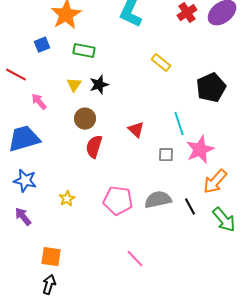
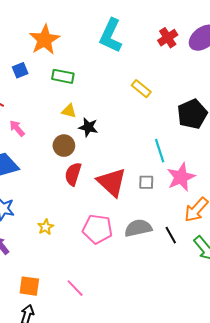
yellow triangle: (74, 85) -> (69, 111), moved, turned -49
black star: (99, 85) -> (88, 127), moved, turned 30
red triangle: (136, 130) -> (112, 182), moved, size x1.8
pink line: (135, 259) -> (75, 288), moved

